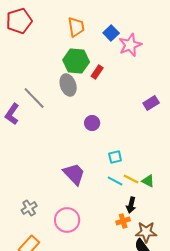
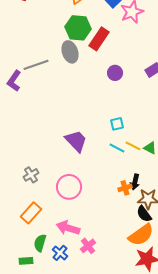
red rectangle: (97, 72) -> (99, 39), size x1.6
gray line: (34, 98) -> (36, 65), turned -65
purple circle: (92, 123) -> (115, 73), moved
black arrow: (131, 205) -> (135, 182), moved

